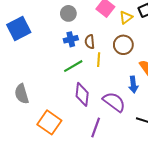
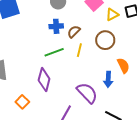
brown semicircle: (90, 42) -> (74, 32), turned 40
purple diamond: (82, 94) -> (44, 80), moved
orange square: (49, 122) -> (22, 102), size x0.6

